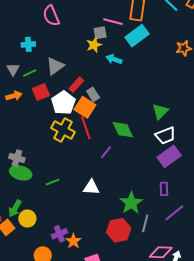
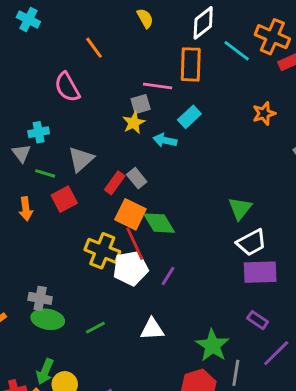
cyan rectangle: (137, 36) -> (189, 117), moved, size x0.7
gray triangle: (13, 69) -> (21, 153), moved
green line: (30, 73) -> (45, 173), turned 48
gray rectangle: (93, 94) -> (137, 178), moved
orange arrow: (14, 96) -> (26, 209), turned 105
white pentagon: (63, 103) -> (131, 268), moved, turned 30
green diamond: (123, 130) -> (159, 223), moved
purple rectangle: (169, 156) -> (260, 272), turned 40
purple rectangle: (164, 189) -> (258, 320), turned -48

